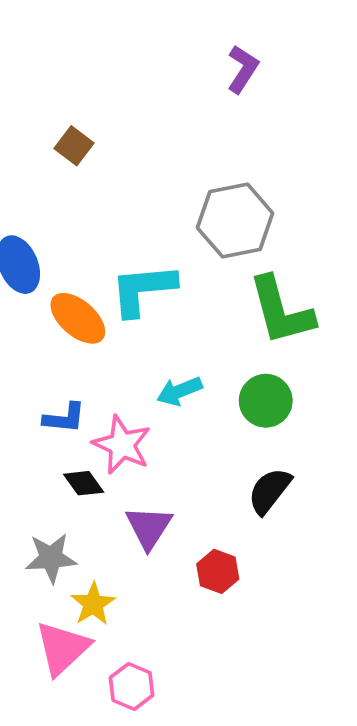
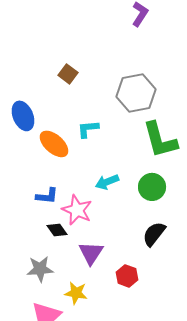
brown square: (74, 146) -> (68, 74), moved
cyan L-shape: (143, 290) -> (88, 129), size x0.6
yellow star: (93, 604) -> (76, 293), moved, turned -30

